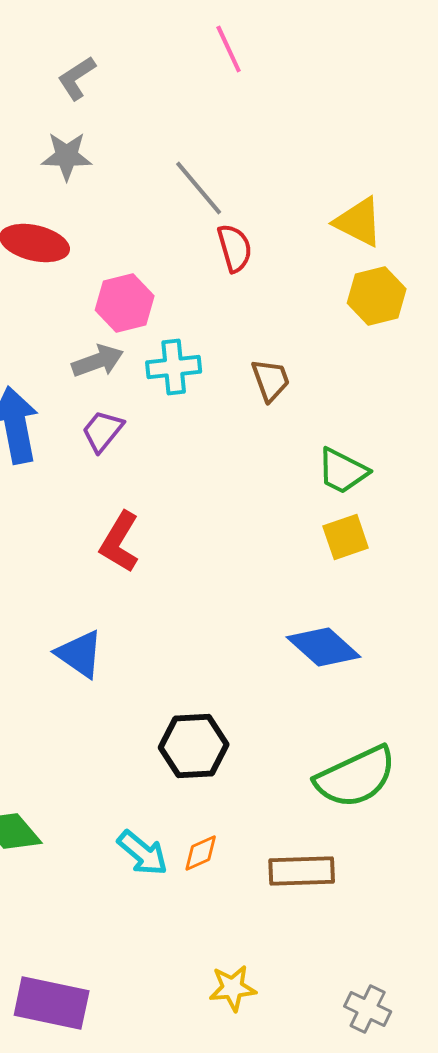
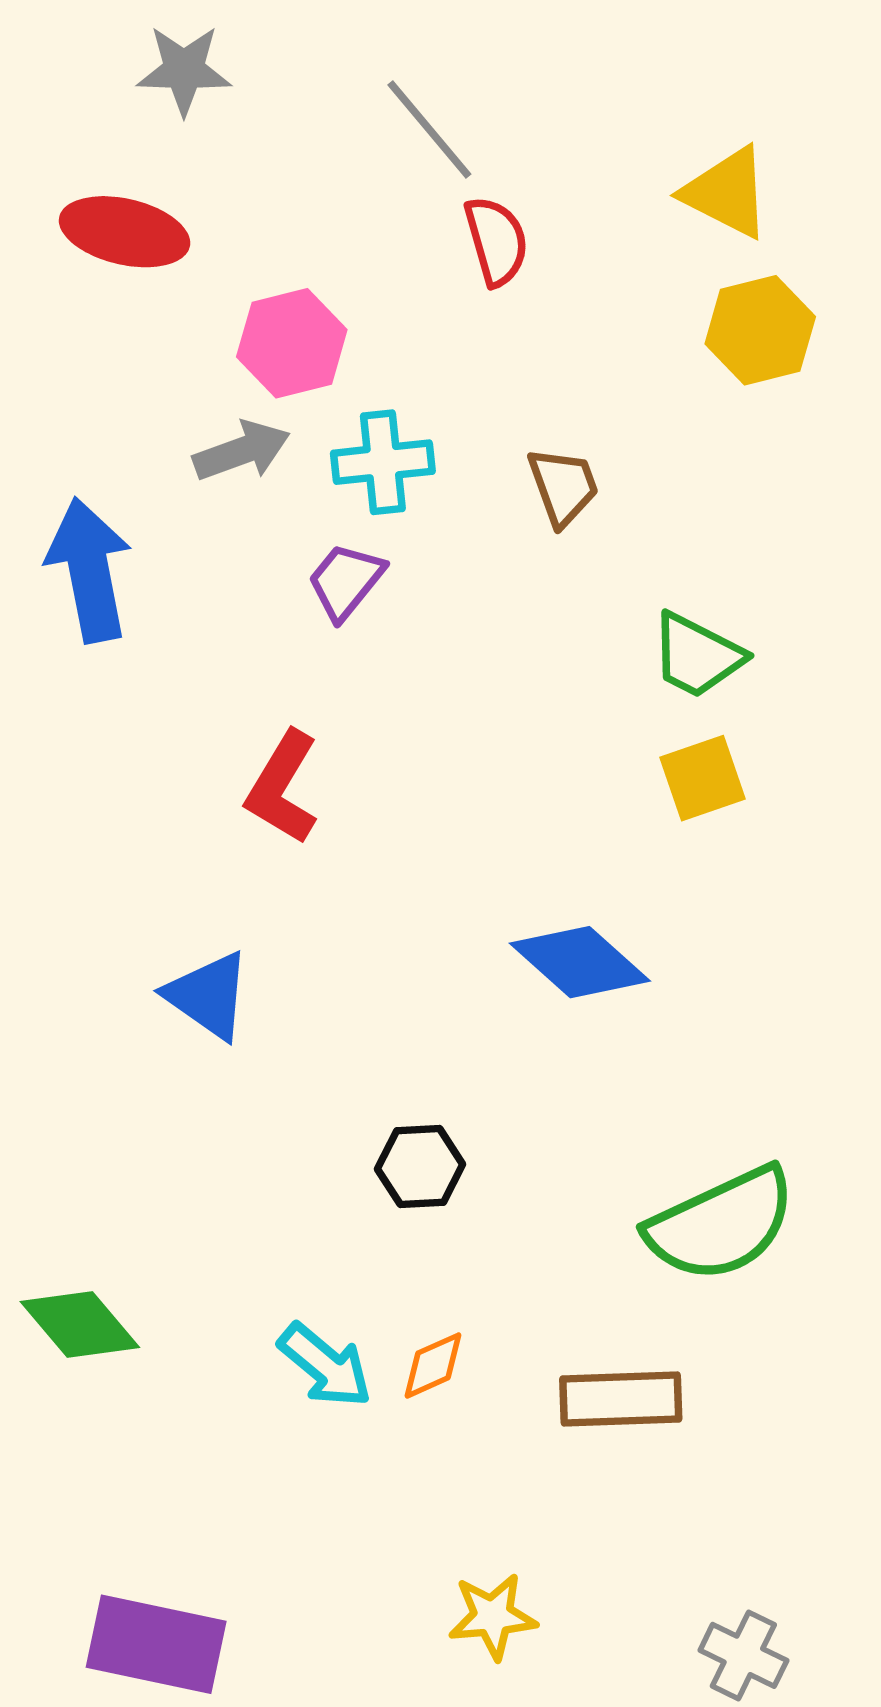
purple trapezoid: (103, 431) -> (346, 581), moved
blue diamond: (324, 647) -> (580, 962), moved
black hexagon: (194, 746) -> (420, 1167), size x0.7

